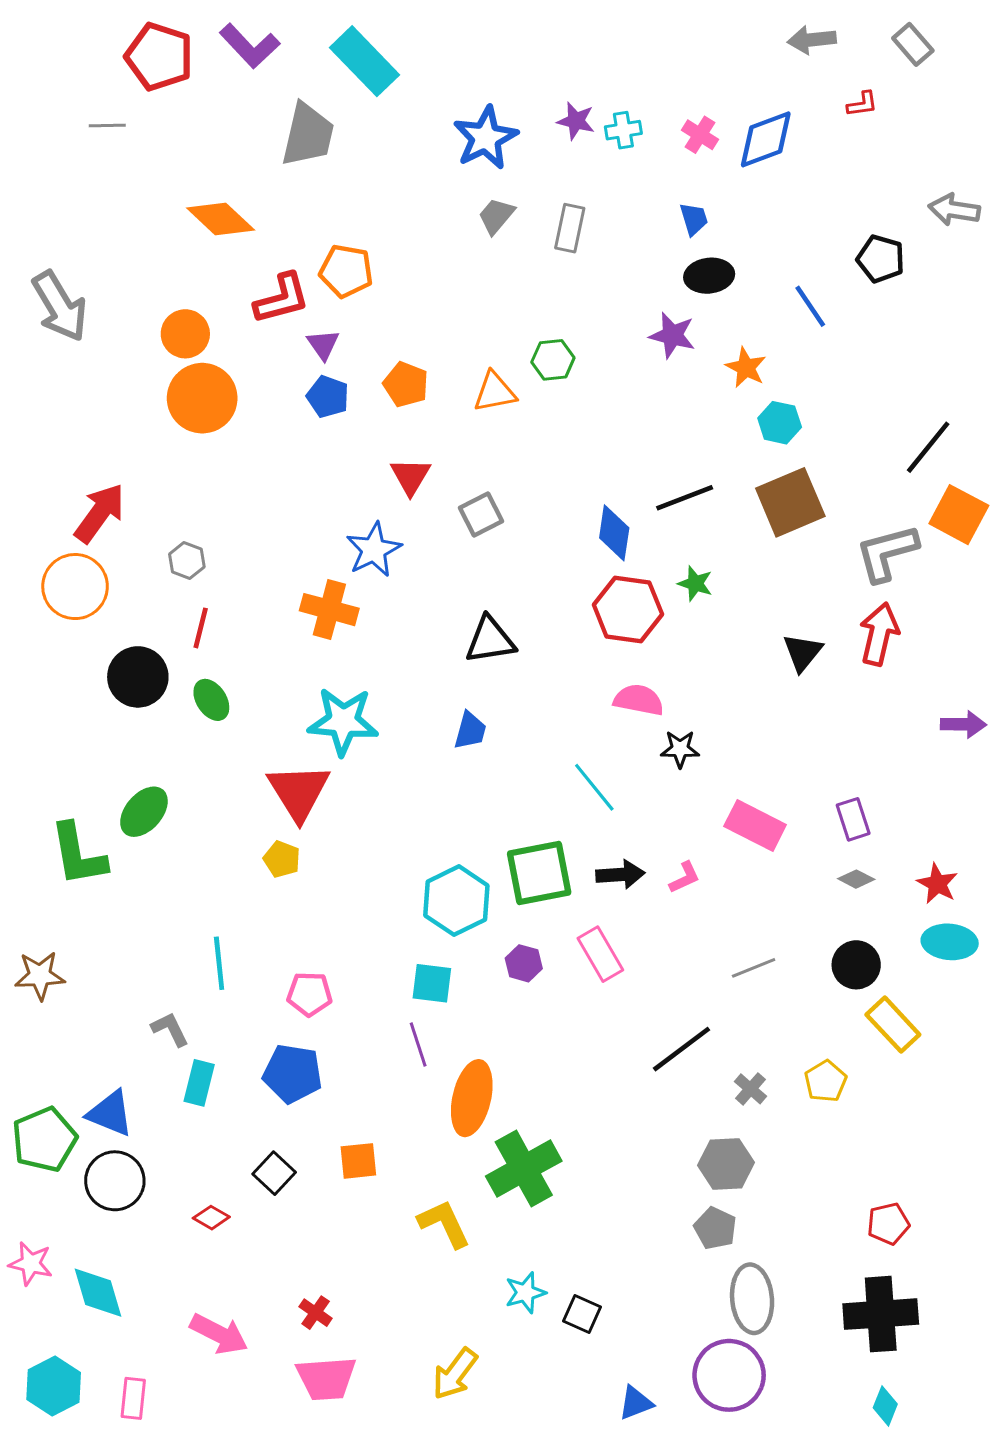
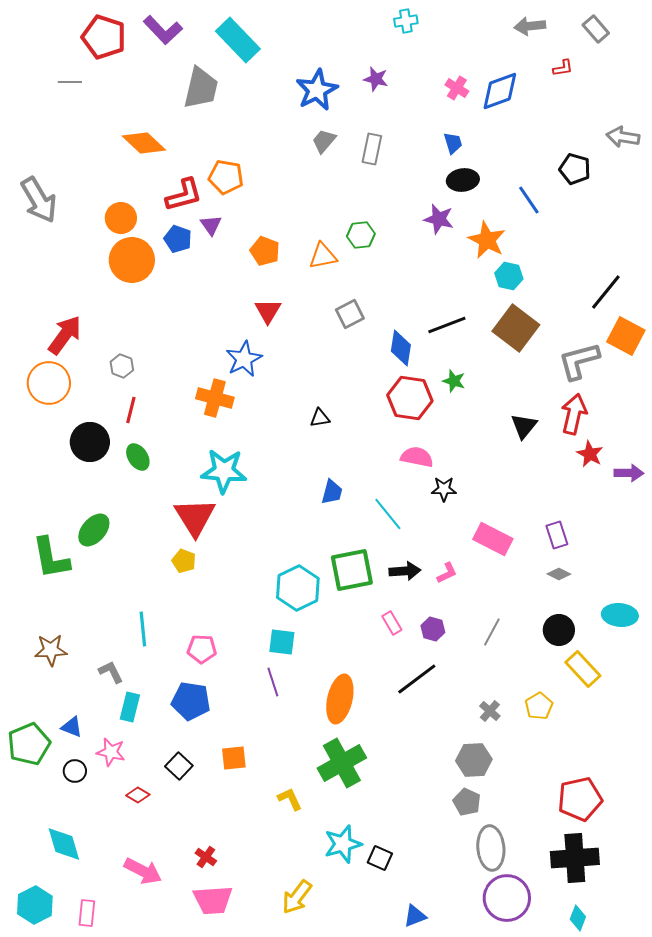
cyan cross: (623, 130) -> (406, 21), moved
orange star: (746, 368) -> (487, 240), size x1.4
blue pentagon: (328, 397) -> (178, 239), moved
brown square: (790, 502) -> (516, 328), turned -30
gray square: (481, 515) -> (350, 314), moved
black triangle: (490, 640) -> (320, 418), size x0.6
blue trapezoid: (470, 731) -> (332, 492), moved
red star: (937, 884) -> (590, 454), moved
pink rectangle: (600, 954) -> (392, 623), size x0.7
purple hexagon: (524, 963) -> (433, 629), moved
gray line: (754, 968) -> (492, 632), turned -40
brown star: (40, 976) -> (51, 650), moved
black line: (682, 1049) -> (417, 679), moved
orange ellipse: (472, 1098) -> (340, 699), moved
blue triangle: (110, 1113) -> (72, 727), size x0.7
black circle: (115, 1181) -> (75, 771), size x0.6
yellow L-shape: (444, 1224) -> (290, 799), size x0.7
red pentagon: (888, 1224) -> (580, 799), size x1.6
pink star: (31, 1264) -> (111, 752), moved
cyan star: (525, 1293) -> (343, 844), size x1.4
purple circle: (729, 1375) -> (507, 898), moved

